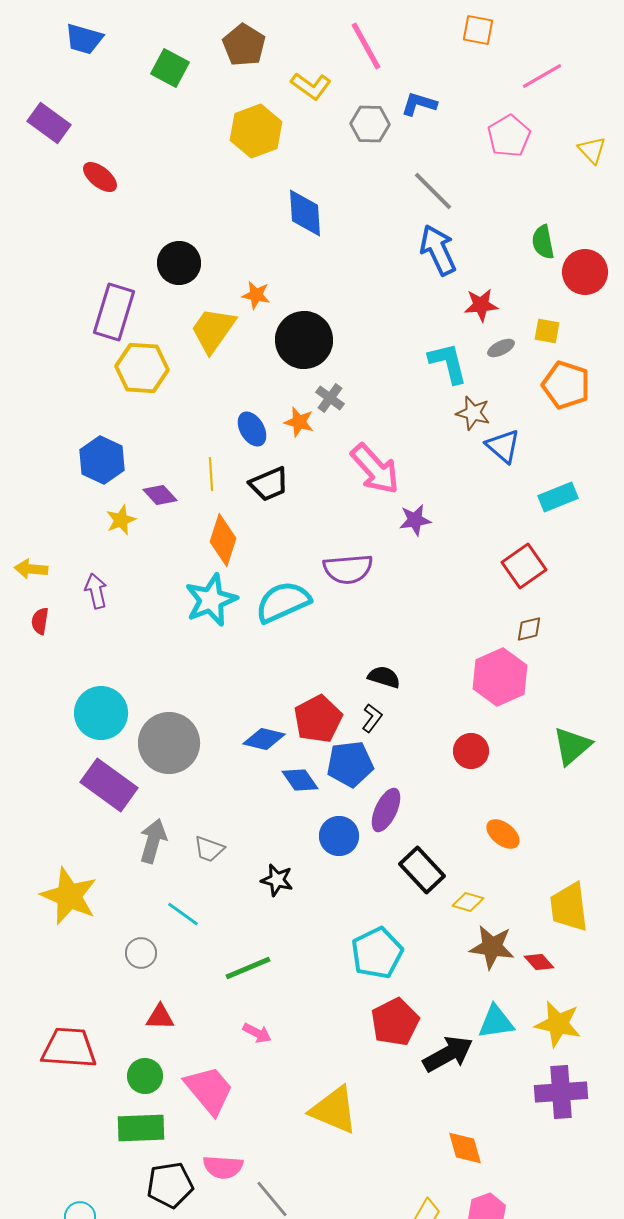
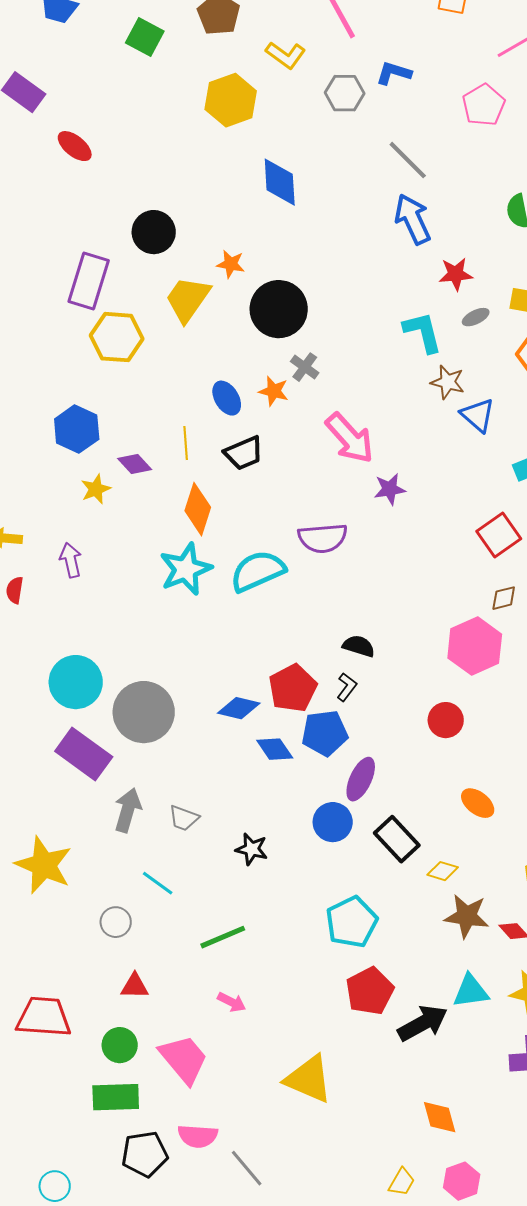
blue circle: (339, 836) -> (333, 822), moved

